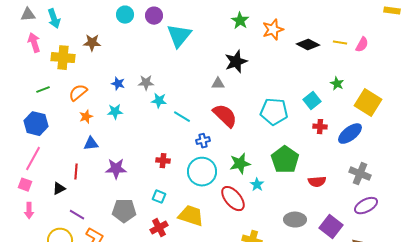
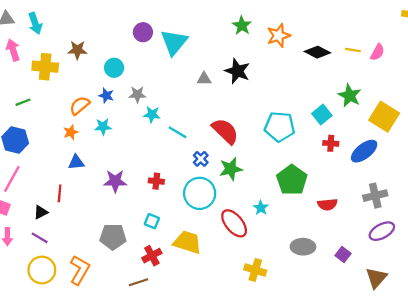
cyan circle: (125, 15) -> (114, 68), moved
purple circle: (154, 16) -> (143, 32), moved
black star: (236, 62) -> (237, 71), turned -30
gray triangle: (218, 84) -> (204, 79), moved
green star: (337, 84) -> (350, 96), size x1.5
orange semicircle: (78, 93) -> (80, 106), moved
blue cross: (203, 141) -> (201, 159), turned -32
green star: (240, 164) -> (231, 169), moved
purple star: (116, 169) -> (115, 181), moved
gray cross: (360, 174) -> (375, 196), turned -35
purple line: (77, 215) -> (40, 238), moved
purple square: (331, 227) -> (343, 254), size x0.6

